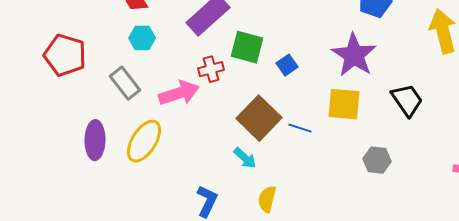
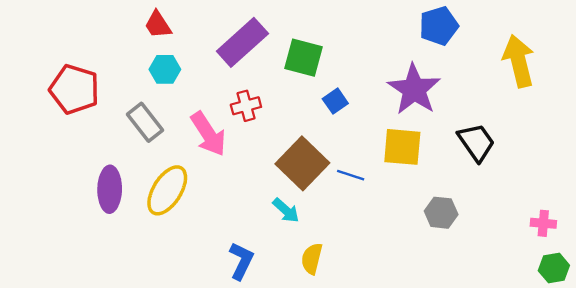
green square: (247, 47) -> (304, 58), moved
pink arrow: (179, 93) -> (208, 134), turned 75

